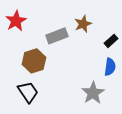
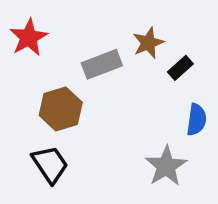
black rectangle: (111, 41) -> (180, 68), moved

